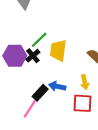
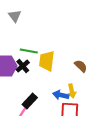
green line: (39, 40) -> (29, 51), turned 54
blue arrow: (57, 86) -> (61, 95), moved

